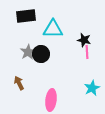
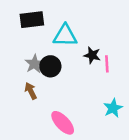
black star: (84, 40) -> (92, 55), moved
brown arrow: (19, 83) -> (31, 91), moved
pink ellipse: (51, 100) -> (63, 123), turned -50

